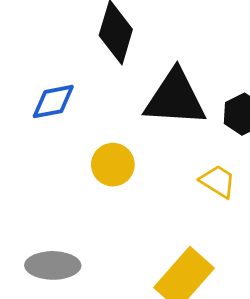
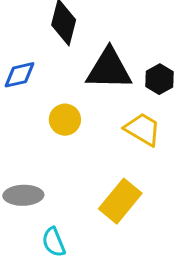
yellow trapezoid: (218, 181) -> (143, 129), size x1.4

